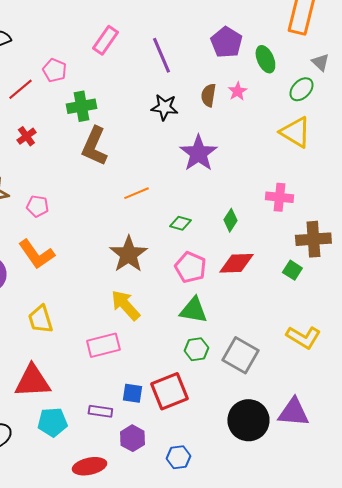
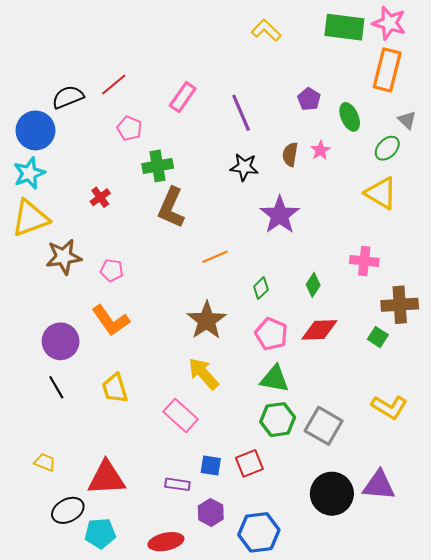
purple pentagon: (226, 42) -> (309, 99), size x0.7
red line: (20, 89) -> (114, 85), moved
green diamond: (180, 223) -> (261, 288), turned -60
pink rectangle: (103, 345) -> (181, 415), turned 56
green hexagon: (196, 349) -> (278, 420), size x1.4
red triangle: (32, 381) -> (106, 478), moved
red square: (169, 391) -> (249, 463), size x0.7
cyan pentagon: (52, 422) -> (100, 533), moved
blue hexagon: (178, 457) -> (259, 532), size x1.6

